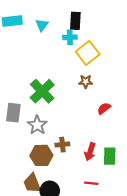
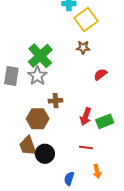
gray star: (37, 125) -> (37, 76), moved
brown cross: (62, 145) -> (56, 101), moved
green rectangle: (110, 156) -> (105, 121), turned 66

